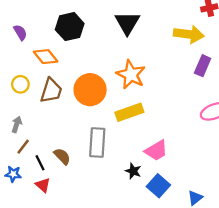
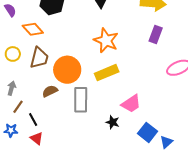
purple rectangle: (203, 66) -> (156, 34), moved
orange circle: (90, 90) -> (67, 70), moved
brown semicircle: (62, 156) -> (50, 91), moved, turned -70
blue square: (158, 186) -> (148, 132), moved

